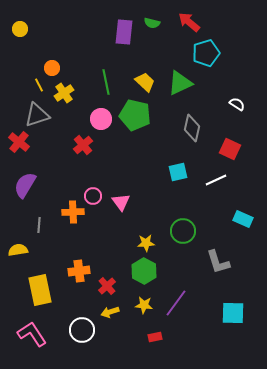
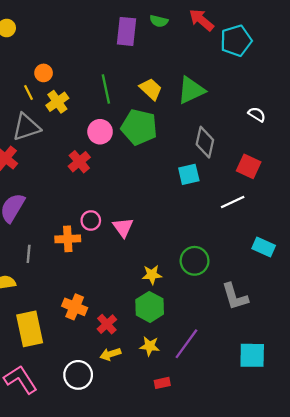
cyan pentagon: (206, 53) -> (236, 41), moved
cyan square: (178, 172) -> (189, 174), moved
orange cross: (79, 271) -> (75, 307), turned 30

